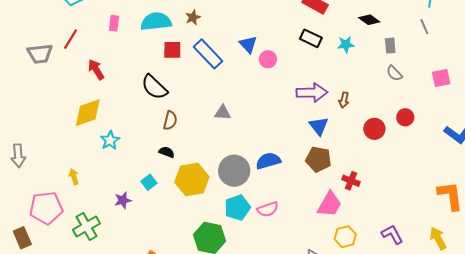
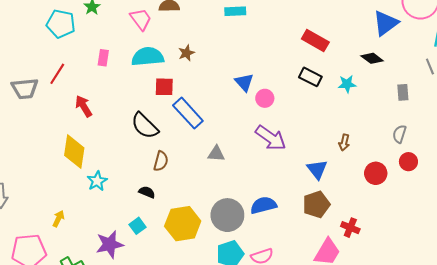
gray rectangle: (390, 46) -> (403, 92), moved
blue rectangle: (208, 54) -> (188, 113), moved
gray semicircle: (394, 73) -> (399, 134), moved, turned 60
purple arrow: (312, 93) -> (271, 138), moved, turned 36
yellow diamond: (88, 113) -> (74, 152), turned -64
black semicircle: (167, 152) -> (147, 192), moved
brown pentagon: (318, 159) -> (316, 204), turned -30
yellow arrow: (74, 177) -> (58, 219), turned 42
purple star: (123, 200) -> (110, 244), size x1.5

